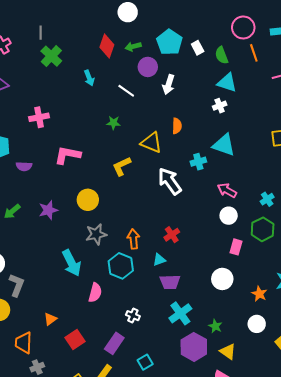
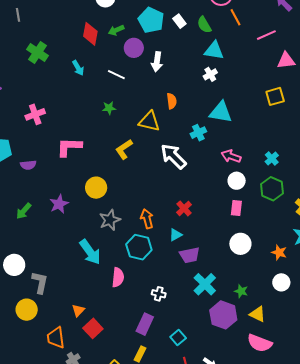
gray line: (41, 33) -> (18, 15), moved
pink rectangle: (236, 247) -> (236, 208), moved
red square: (75, 340) -> (93, 328), moved

